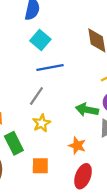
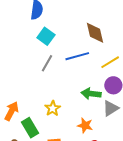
blue line: (50, 68) -> (77, 56), moved
gray line: (36, 96) -> (47, 63), moved

